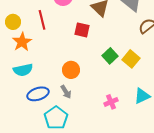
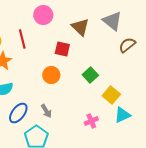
yellow square: (131, 59) -> (111, 95), moved
orange circle: (71, 70) -> (51, 75), moved
blue ellipse: (38, 94) -> (18, 113), turned -35

